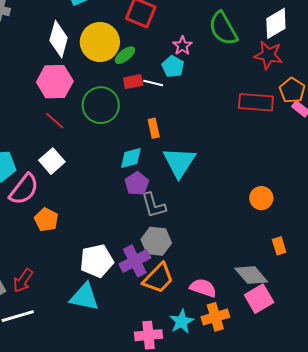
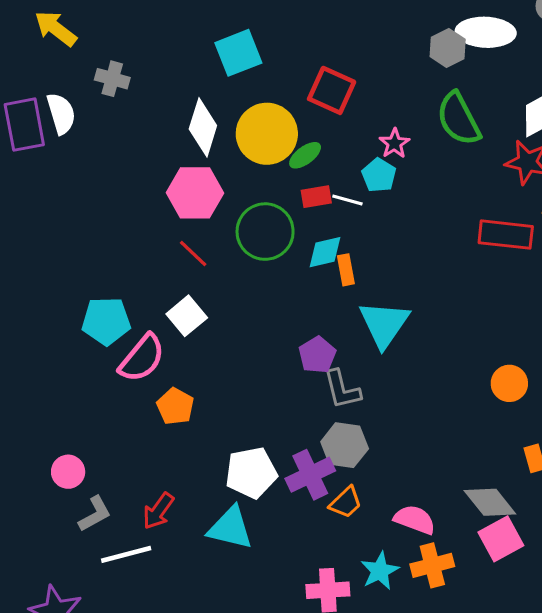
cyan diamond: (131, 158) -> (325, 252), moved
orange trapezoid: (158, 278) -> (346, 503), size x0.7
red arrow: (23, 281) -> (158, 511), moved

